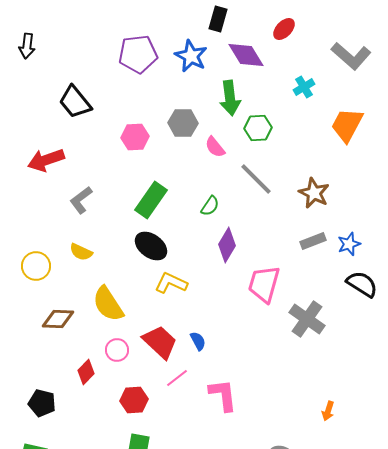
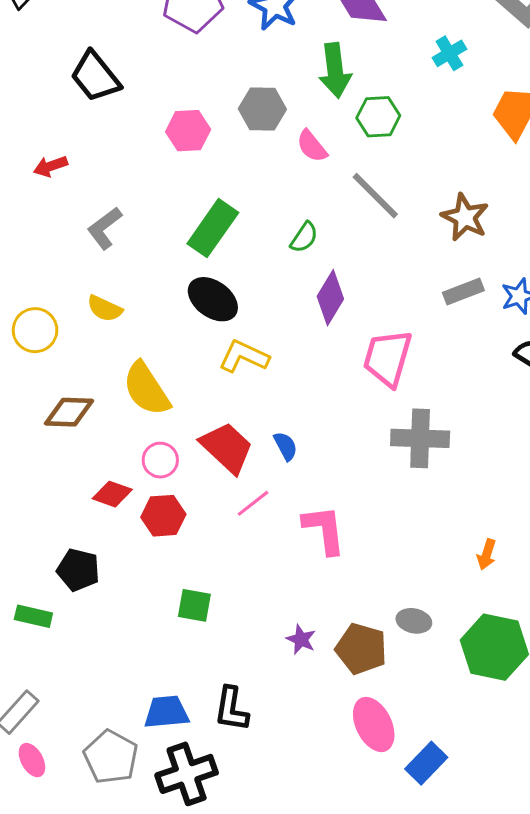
red arrow: (46, 160) -> (50, 166), size x0.6
gray cross: (307, 319) -> (420, 438), moved, turned -33
red diamond: (86, 372) -> (112, 494), turned 65
red hexagon: (134, 400) -> (163, 516), moved
black pentagon: (42, 403) -> (78, 570), moved

